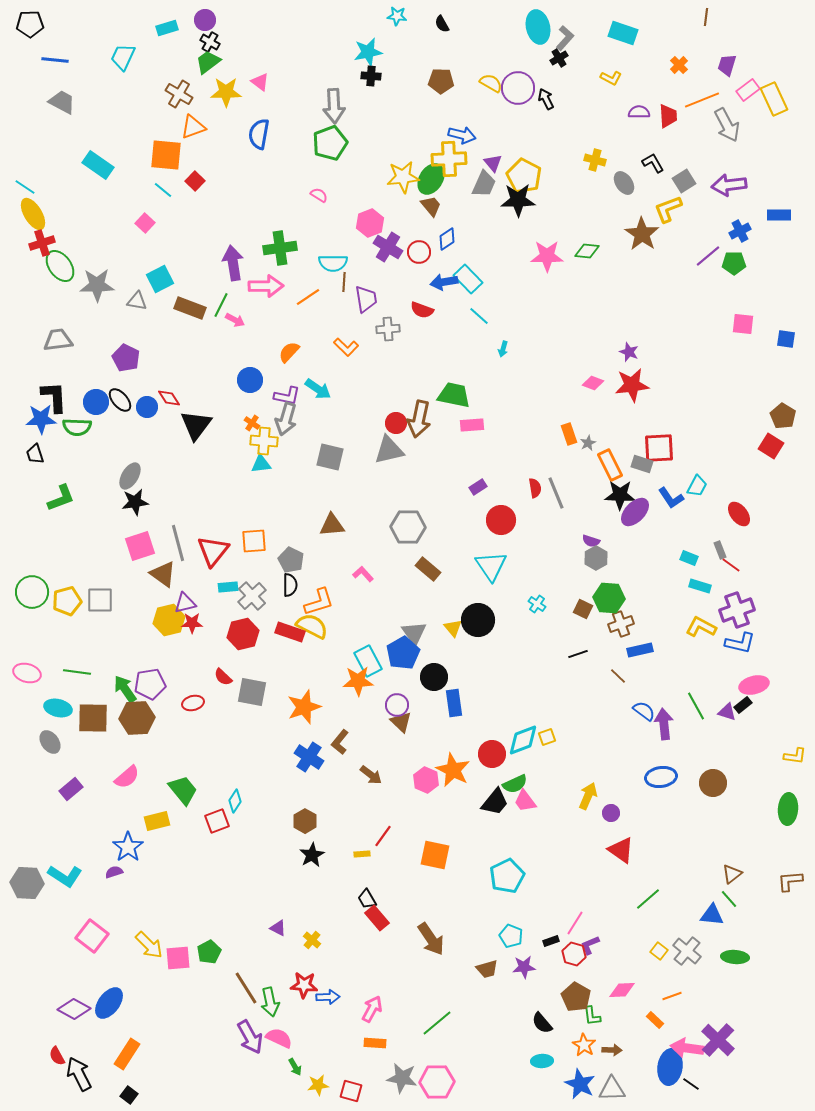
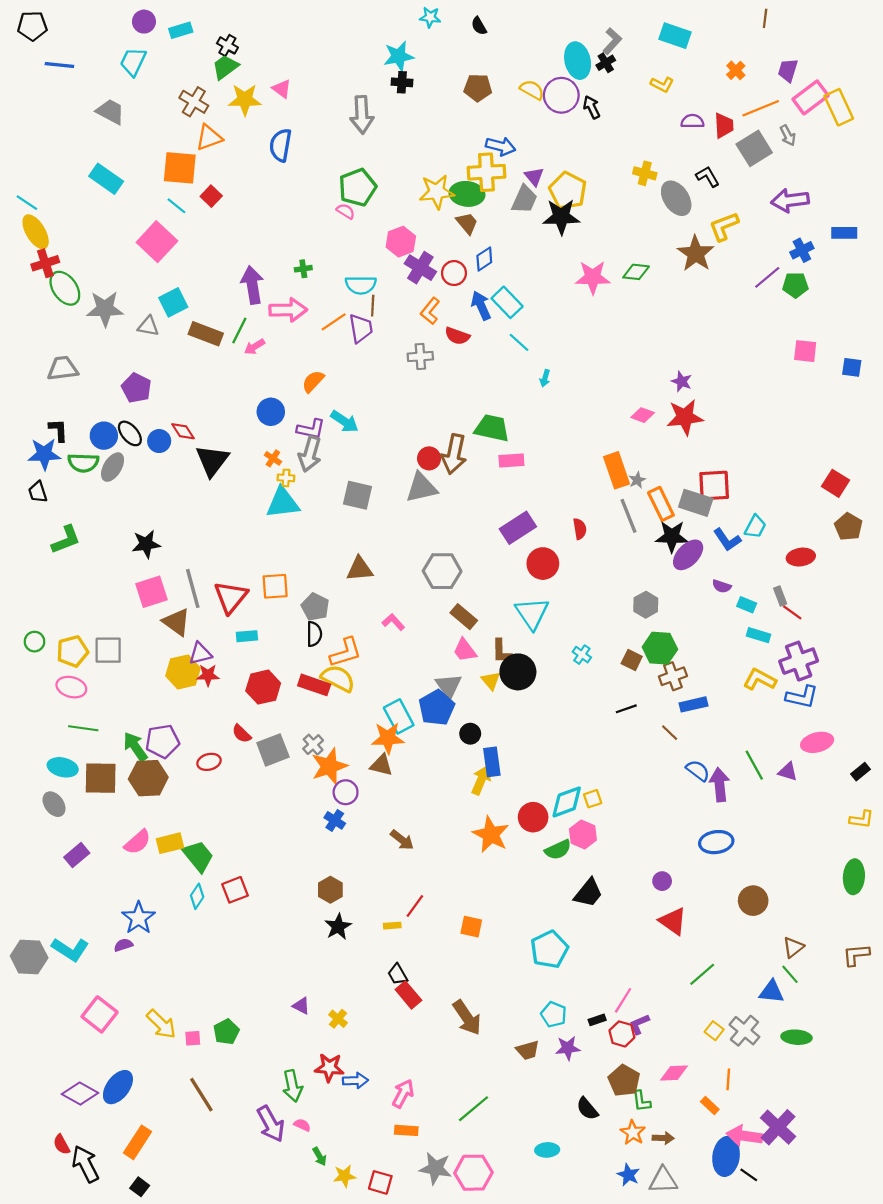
purple circle: (205, 20) -> (144, 22), moved
cyan ellipse: (538, 27) -> (578, 61), moved
pink rectangle: (748, 90) -> (811, 97), size x1.4
gray trapezoid: (62, 102) -> (110, 112), moved
gray arrow: (727, 125) -> (788, 135), size x0.6
green pentagon: (330, 143) -> (357, 187), moved
green ellipse: (431, 179) -> (467, 194), turned 64
gray square: (684, 181) -> (754, 148), moved, size x1.4
gray ellipse: (624, 183) -> (676, 198), size x1.4
pink square: (145, 223) -> (157, 242), size x1.8
green cross: (280, 248) -> (303, 269), size x0.5
blue arrow: (444, 282) -> (481, 306), turned 76
purple trapezoid: (366, 299) -> (361, 328), moved
pink arrow: (235, 320) -> (255, 347), turned 120
orange L-shape: (346, 347) -> (430, 311), moved, turned 85
black L-shape: (54, 397) -> (58, 430), size x0.7
brown pentagon: (783, 416) -> (849, 527), moved
orange rectangle: (569, 434) -> (617, 470), size x1.5
yellow cross: (264, 441) -> (286, 478), size x0.6
cyan triangle: (261, 464) -> (283, 503), size x1.6
gray rectangle: (642, 464) -> (696, 503), size x1.4
gray ellipse: (130, 476) -> (113, 467), moved
purple rectangle: (478, 487) -> (518, 528), size x1.8
gray line: (556, 493) -> (628, 516), moved
red ellipse: (739, 514) -> (801, 557), turned -60
purple semicircle: (591, 541) -> (722, 586), moved
green circle: (32, 592) -> (34, 642), size x0.6
gray cross: (252, 596) -> (313, 745), moved, size x0.7
pink ellipse: (27, 673) -> (71, 687), moved
black circle: (434, 677) -> (470, 734), size x0.7
gray square: (252, 692) -> (273, 750), turned -32
purple circle: (397, 705) -> (346, 792), moved
black rectangle: (743, 705) -> (860, 772), moved
brown triangle: (401, 722) -> (381, 765), moved, turned -30
brown L-shape: (340, 742) -> (502, 651), moved, turned -40
blue cross: (309, 757) -> (335, 820), size x0.7
pink hexagon: (426, 780) -> (583, 834), moved
brown circle: (713, 783) -> (753, 901), moved
yellow arrow: (588, 796) -> (481, 780), moved
cyan diamond: (235, 801) -> (197, 896), moved
pink trapezoid: (525, 801) -> (465, 650), moved
black trapezoid: (495, 802) -> (588, 893), moved
yellow rectangle: (157, 821) -> (170, 843), moved
orange square: (435, 855) -> (471, 927), size x0.7
pink square: (178, 958) -> (193, 1038), size x0.6
brown line: (246, 988) -> (201, 1095), moved
orange line: (672, 996) -> (728, 1079), turned -66
pink semicircle: (279, 1038) -> (302, 1125), size x0.6
cyan ellipse: (542, 1061) -> (547, 1150), moved
blue star: (580, 1084) -> (628, 1175), size x0.7

